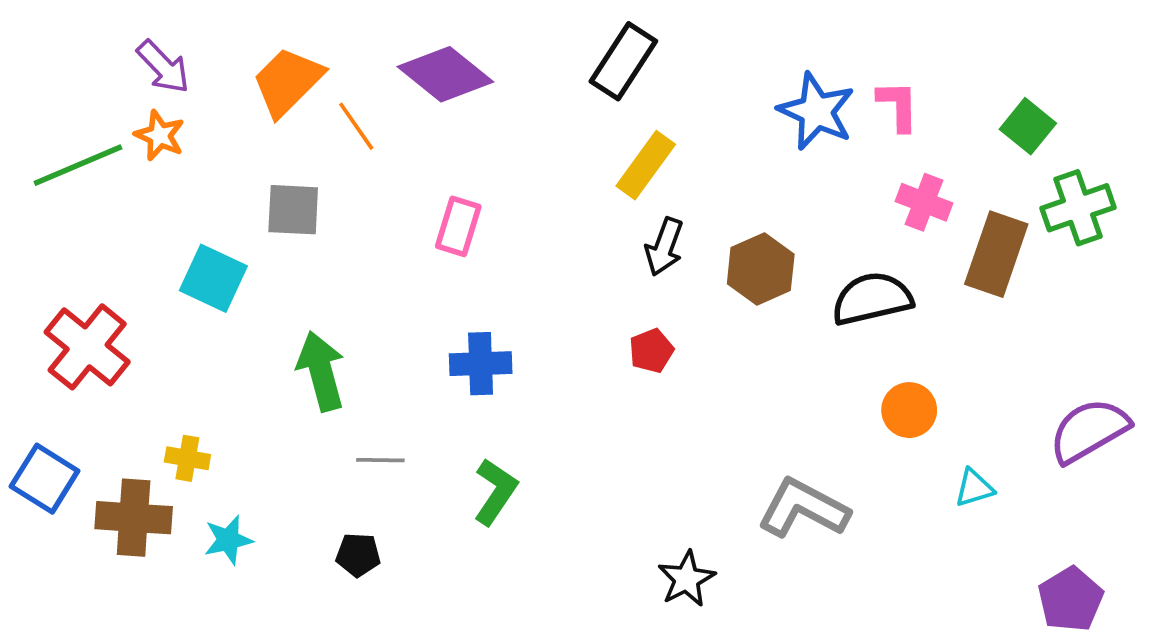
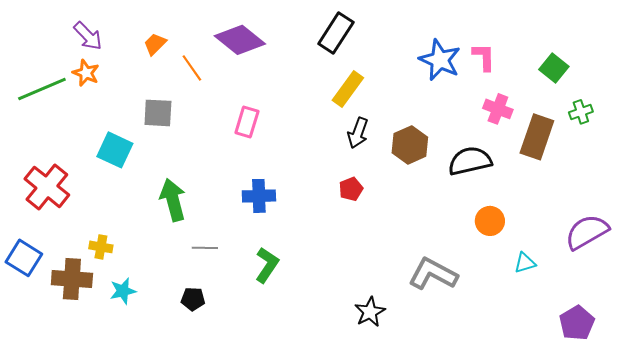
orange trapezoid: (288, 82) -> (155, 44), size x0.6
green cross: (1078, 208) -> (581, 112), size x0.6

